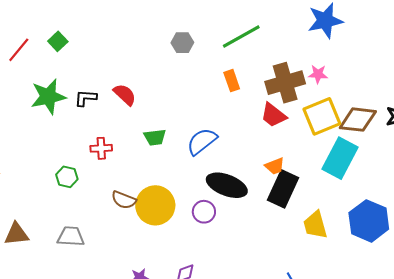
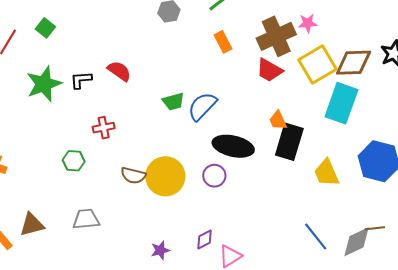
green trapezoid: (155, 137) -> (173, 102), moved
orange trapezoid: (275, 166) -> (278, 120), turned 95

